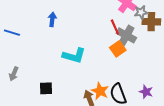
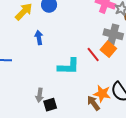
red line: (115, 27) -> (93, 55), moved
gray arrow: (14, 74) -> (40, 95), moved

